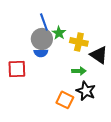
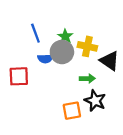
blue line: (44, 22) -> (35, 33), moved
gray circle: (42, 39) -> (62, 52), moved
orange square: (65, 100) -> (72, 111), turned -36

